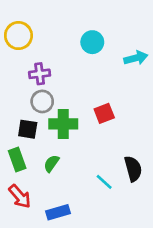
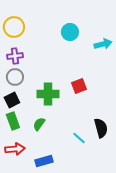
purple cross: (40, 74) -> (15, 56), moved
gray circle: (42, 101) -> (15, 77), moved
black square: (28, 129) -> (12, 100), moved, turned -35
red arrow: (20, 196) -> (15, 149), turned -54

